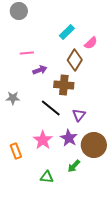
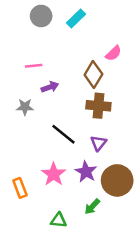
gray circle: (19, 11) -> (41, 16), moved
cyan rectangle: (67, 32) -> (76, 18), moved
brown cross: (64, 85) -> (98, 106), moved
gray star: (13, 98) -> (25, 107), moved

